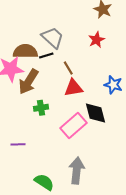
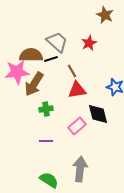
red star: (96, 40) -> (89, 43), moved
pink rectangle: (73, 126) -> (77, 126), size x0.7
purple line: (18, 144) -> (46, 141), moved

